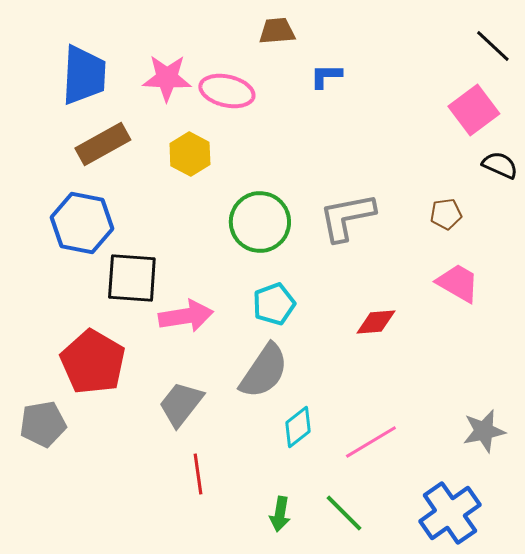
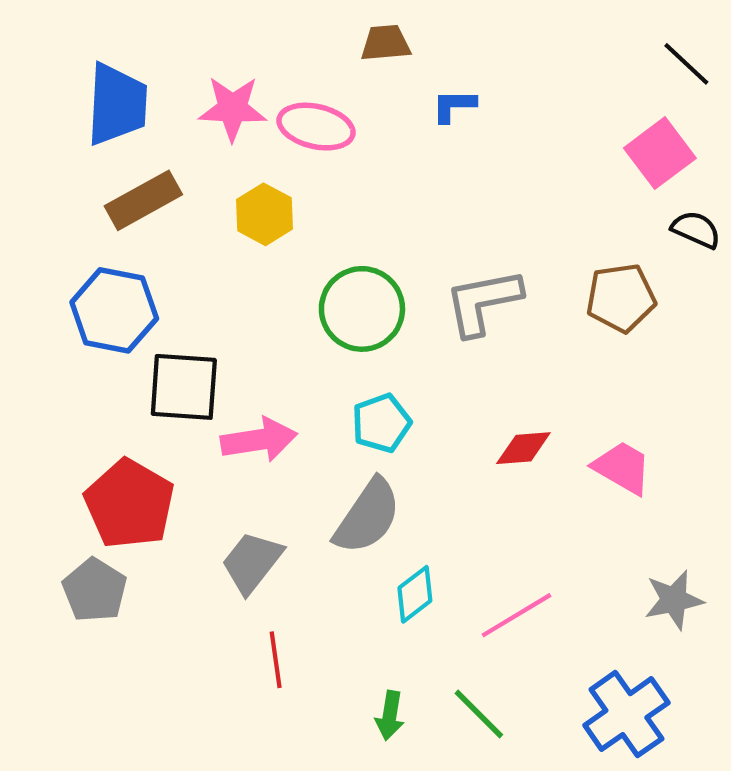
brown pentagon: (446, 214) -> (621, 298), size x1.6
pink trapezoid: (458, 283) -> (622, 468), moved
gray pentagon: (43, 424) -> (95, 590), moved, turned -30

